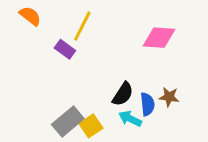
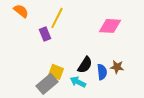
purple rectangle: (65, 49) -> (45, 34), turned 32
cyan arrow: (130, 119) -> (78, 82), moved
yellow square: (91, 126) -> (56, 72), moved, turned -35

